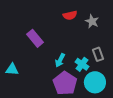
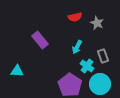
cyan arrow: (60, 60) -> (77, 47), moved

